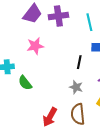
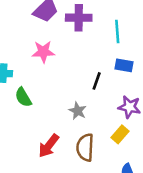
gray star: (76, 87) -> (78, 111), moved

